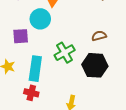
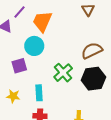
brown semicircle: (99, 36) -> (92, 51), size x1.5
cyan rectangle: (35, 69) -> (39, 93), size x0.7

